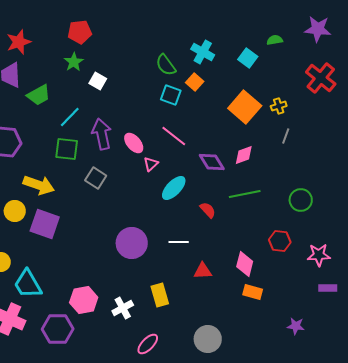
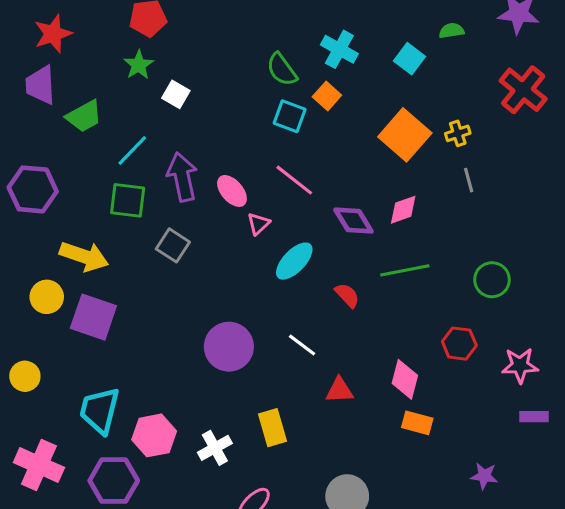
gray line: (286, 136) -> (469, 180), turned -35
white line: (179, 242) -> (302, 345), turned 36
cyan trapezoid: (28, 284) -> (100, 411), moved, turned 44

